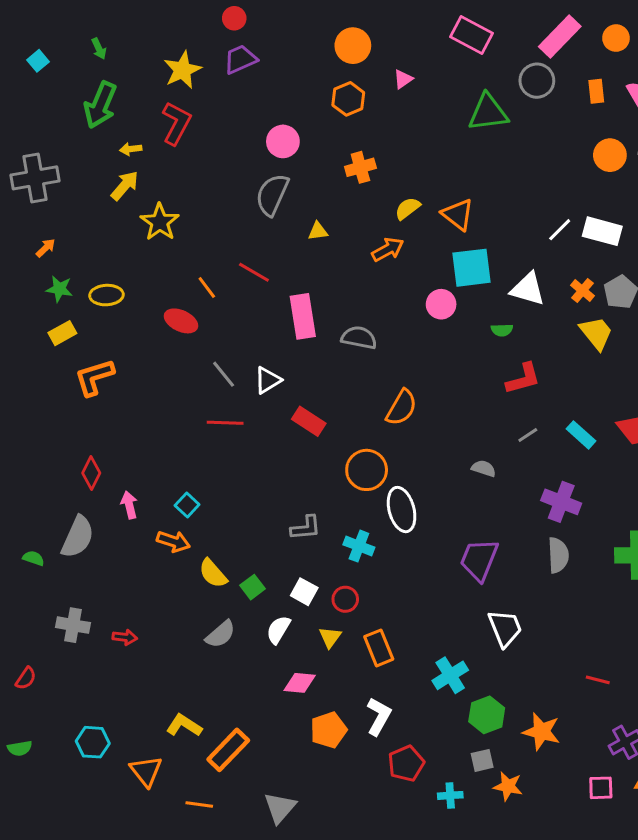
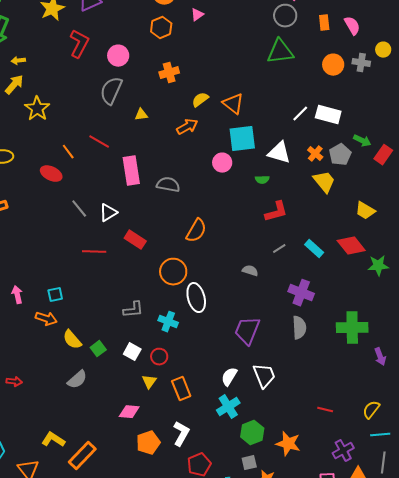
green triangle: (488, 113) -> (280, 52), moved
red L-shape: (176, 123) -> (79, 44), moved
red line: (225, 423) -> (94, 252), moved
cyan square: (187, 505) -> (55, 295), turned 35
white semicircle: (278, 630) -> (229, 377), moved

